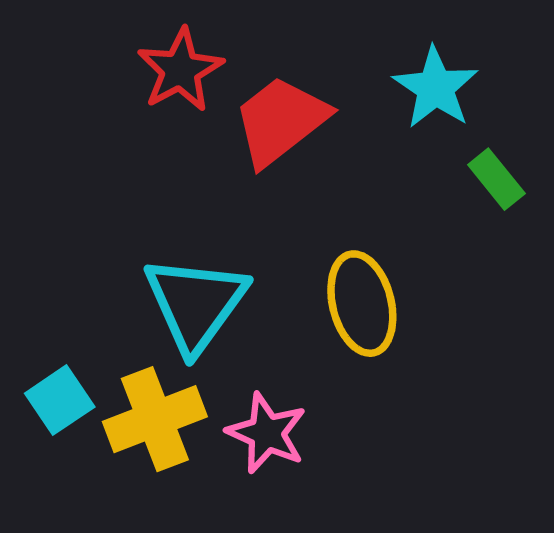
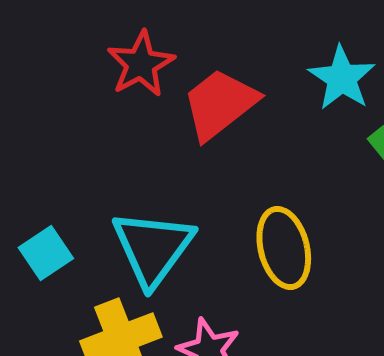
cyan square: (60, 400) -> (46, 253), moved

